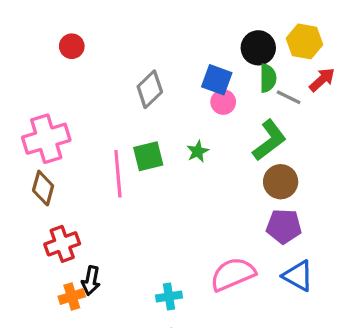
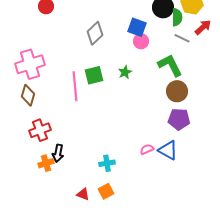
green semicircle: (268, 78) -> (177, 17), moved
green L-shape: (269, 140) -> (170, 65), turned -80
pink semicircle: (233, 274) -> (147, 149), size x0.5
blue triangle: (298, 276) -> (168, 150), moved

